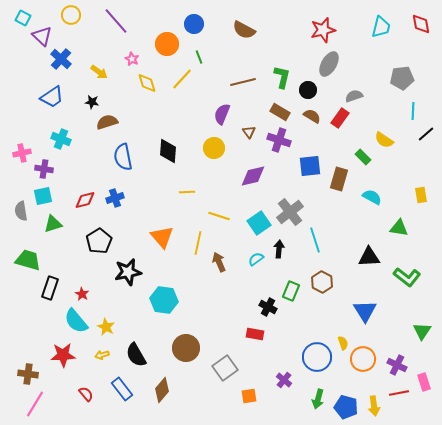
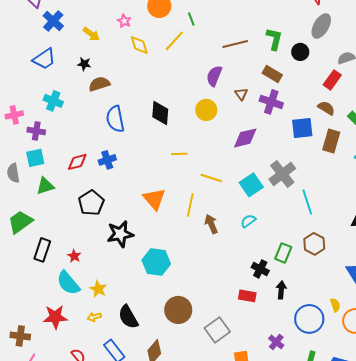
brown semicircle: (312, 116) -> (326, 108), moved
black arrow: (279, 249) -> (281, 290), moved
green trapezoid: (28, 260) -> (20, 222), turned -52

